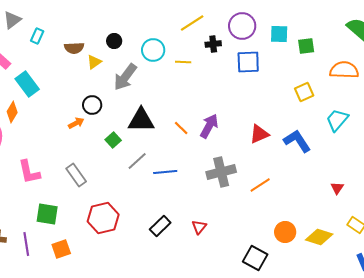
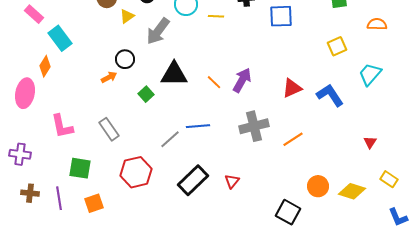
orange semicircle: (344, 70) -> (377, 24), size x0.7
gray line: (137, 161) -> (170, 139), moved
black rectangle: (160, 226) -> (193, 180), size x1.4

